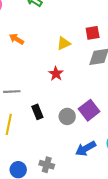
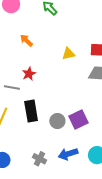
red star: (56, 74) -> (29, 74), moved
black rectangle: (37, 112) -> (31, 111), size x1.5
gray cross: (47, 165) -> (40, 159), moved

